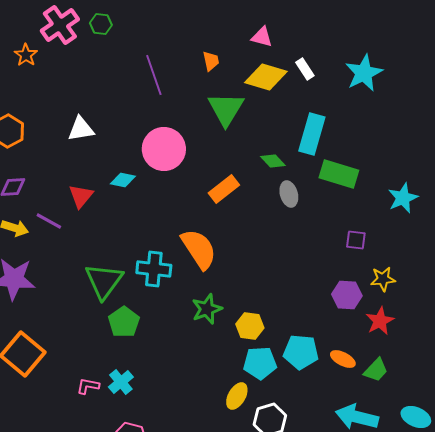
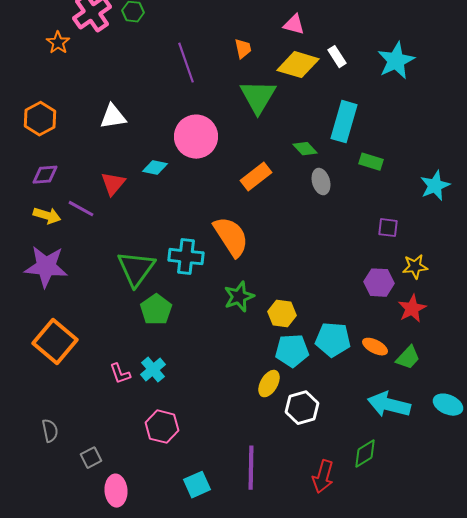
green rectangle: (339, 174) -> (371, 162), size x0.6
pink L-shape: (88, 386) -> (120, 374), turned -120

